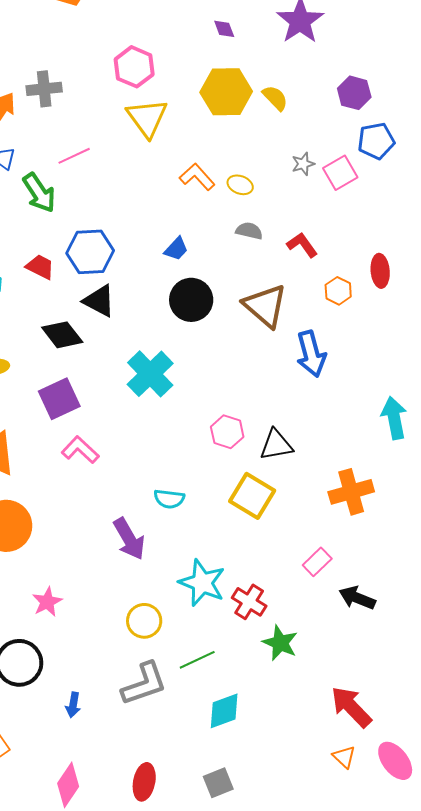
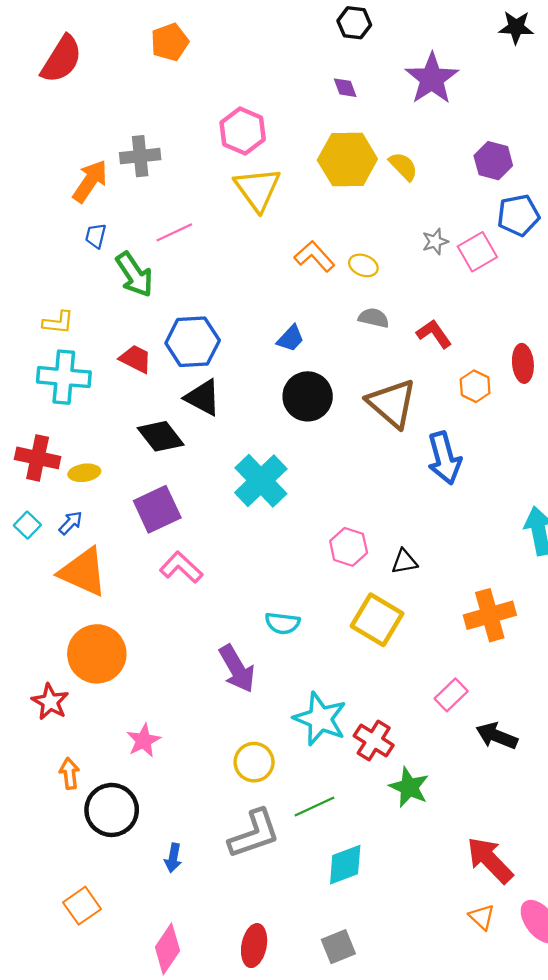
black triangle: (276, 445) -> (404, 562), size x0.7

